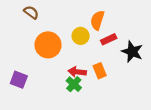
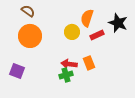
orange circle: (48, 45) -> (30, 36), moved
black star: (132, 52) -> (118, 23), moved
green cross: (74, 84) -> (66, 75), turned 32

